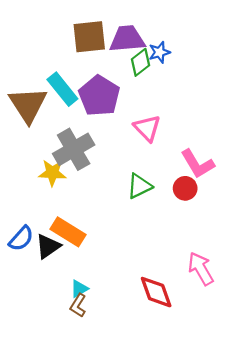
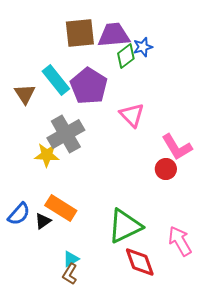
brown triangle: (28, 105) -> (25, 94), size x0.6
green triangle: (139, 186) -> (125, 226), moved, size x1.5
black triangle: (48, 246) -> (43, 221), size x0.7

